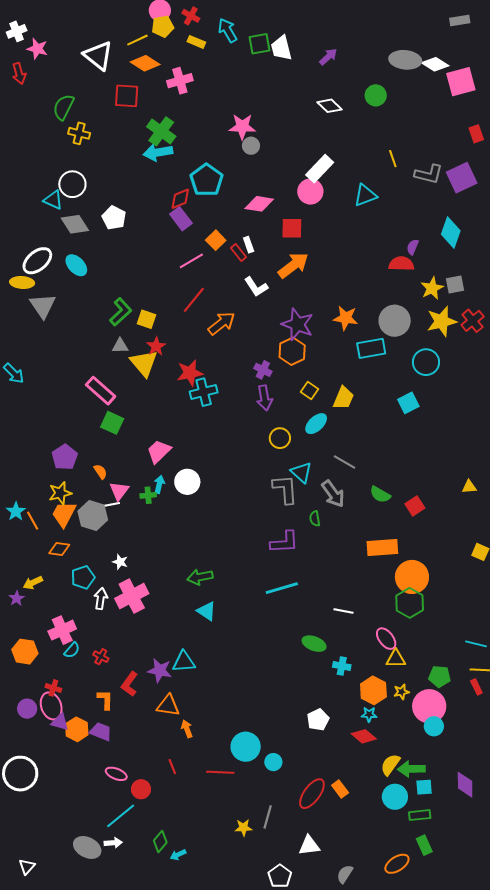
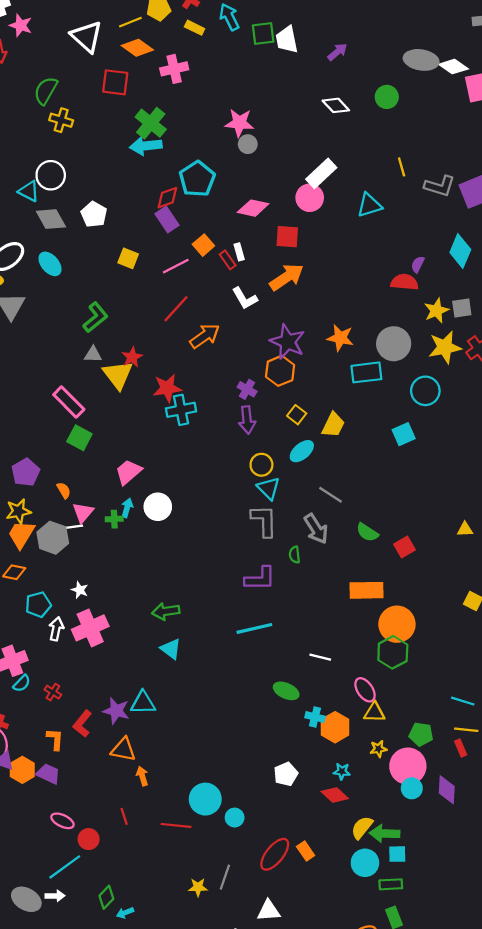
yellow square: (147, 319) -> (128, 258), moved
cyan triangle: (301, 472) -> (269, 488), moved
orange hexagon: (373, 690) -> (335, 727), moved
purple diamond: (465, 785) -> (447, 790), moved

